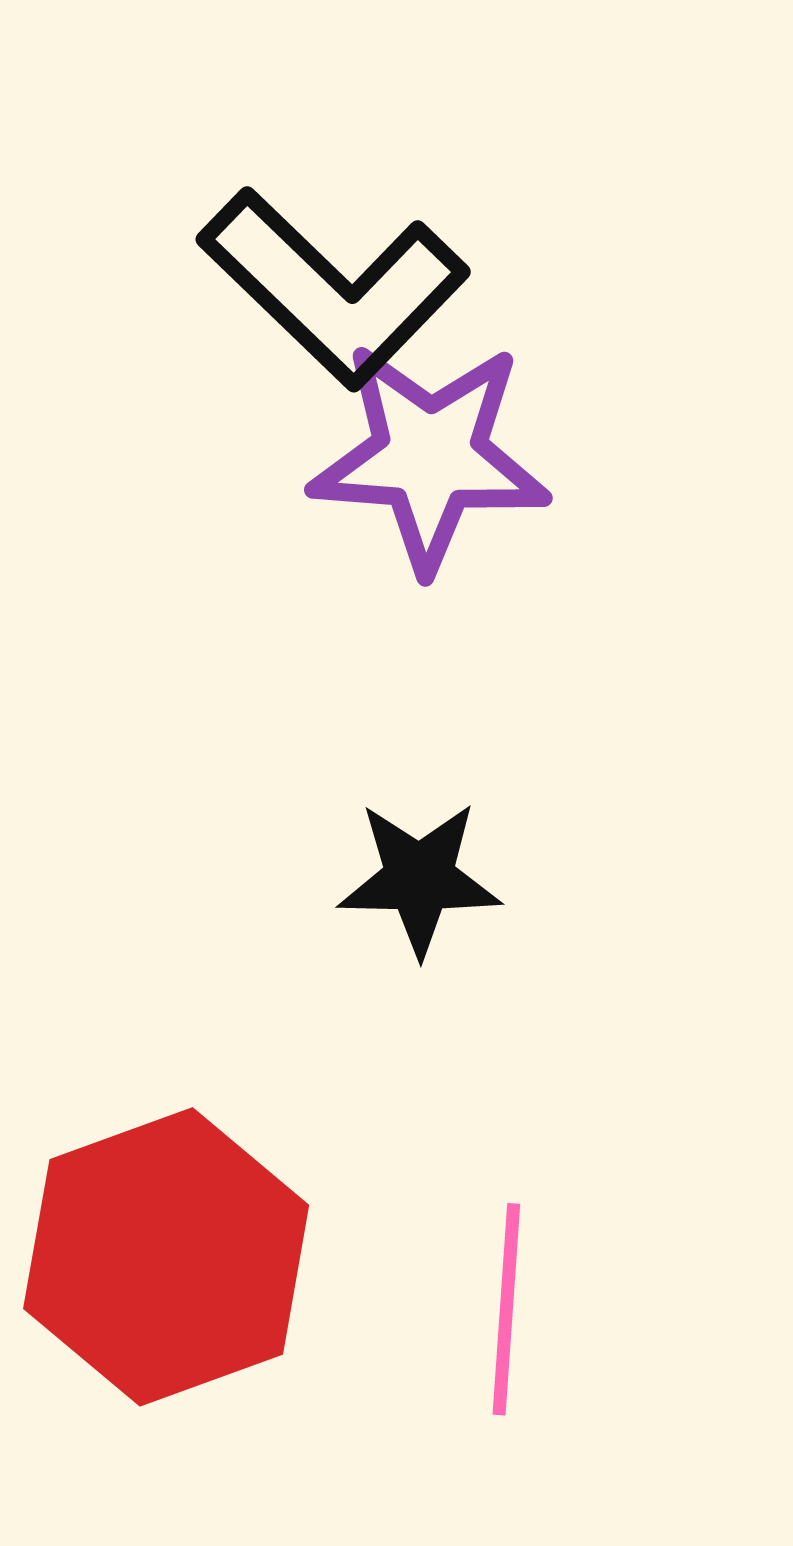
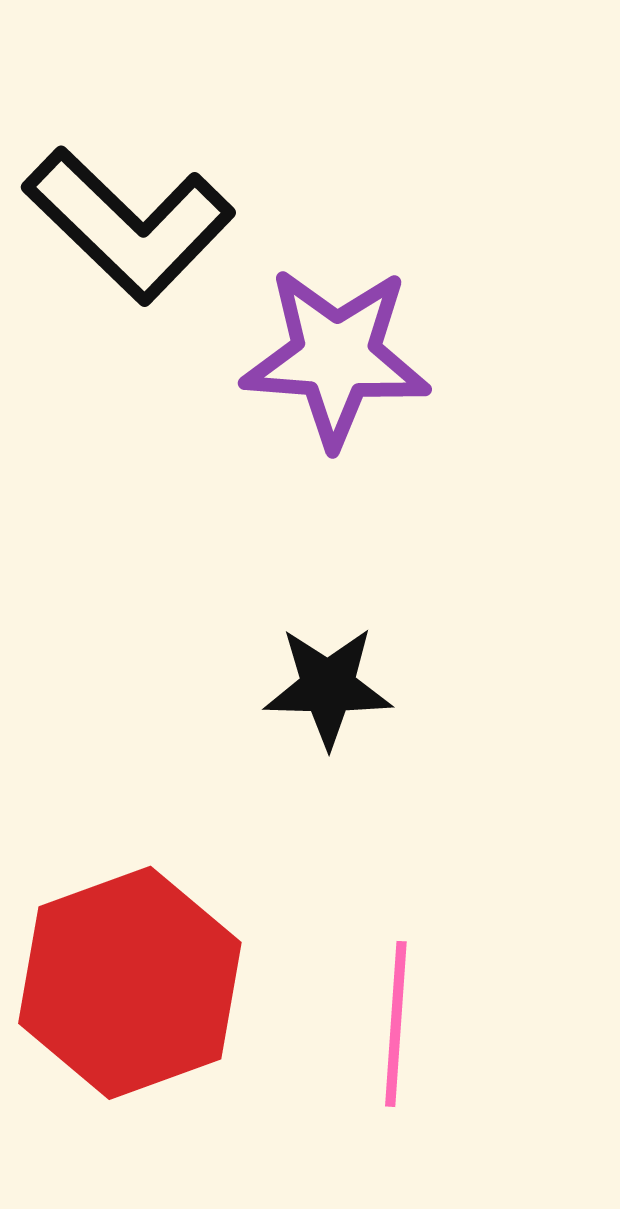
black L-shape: (334, 288) -> (129, 225), moved

